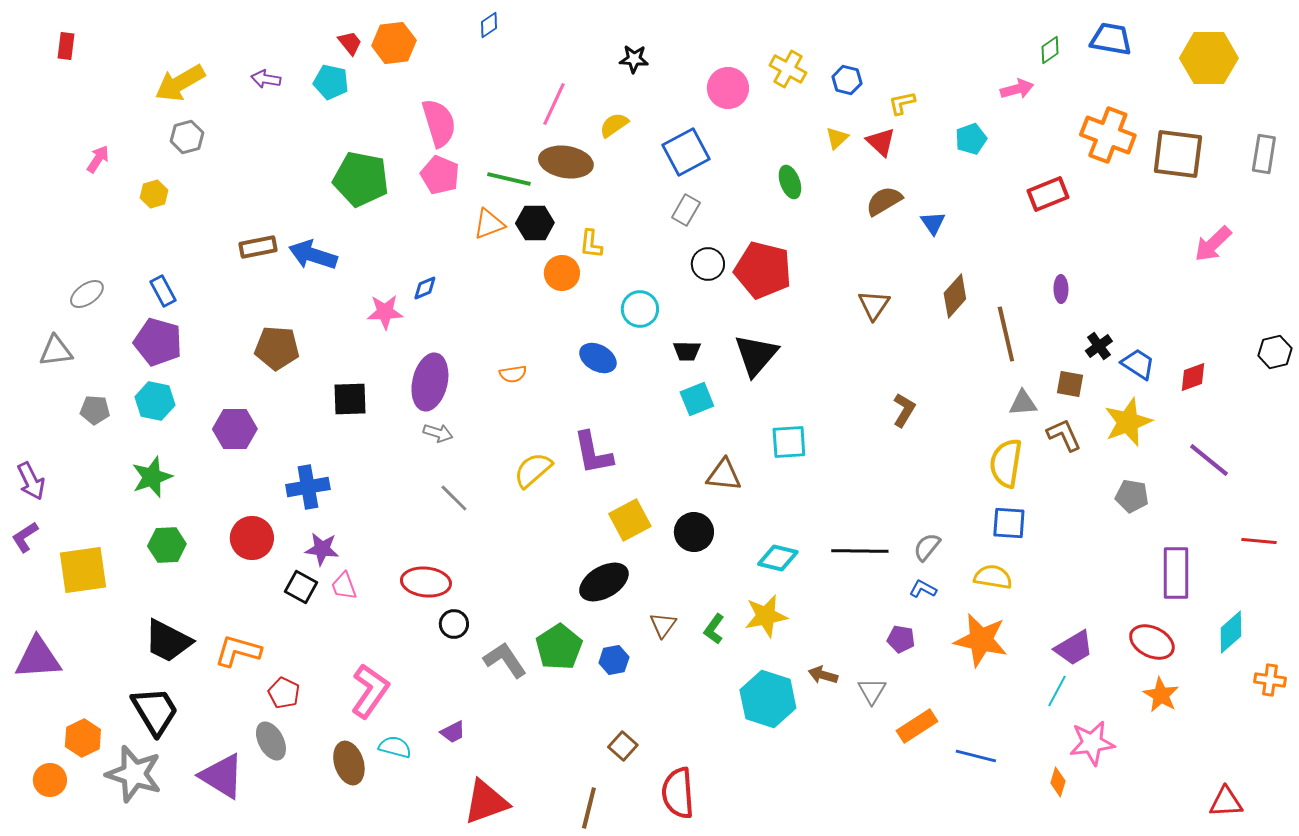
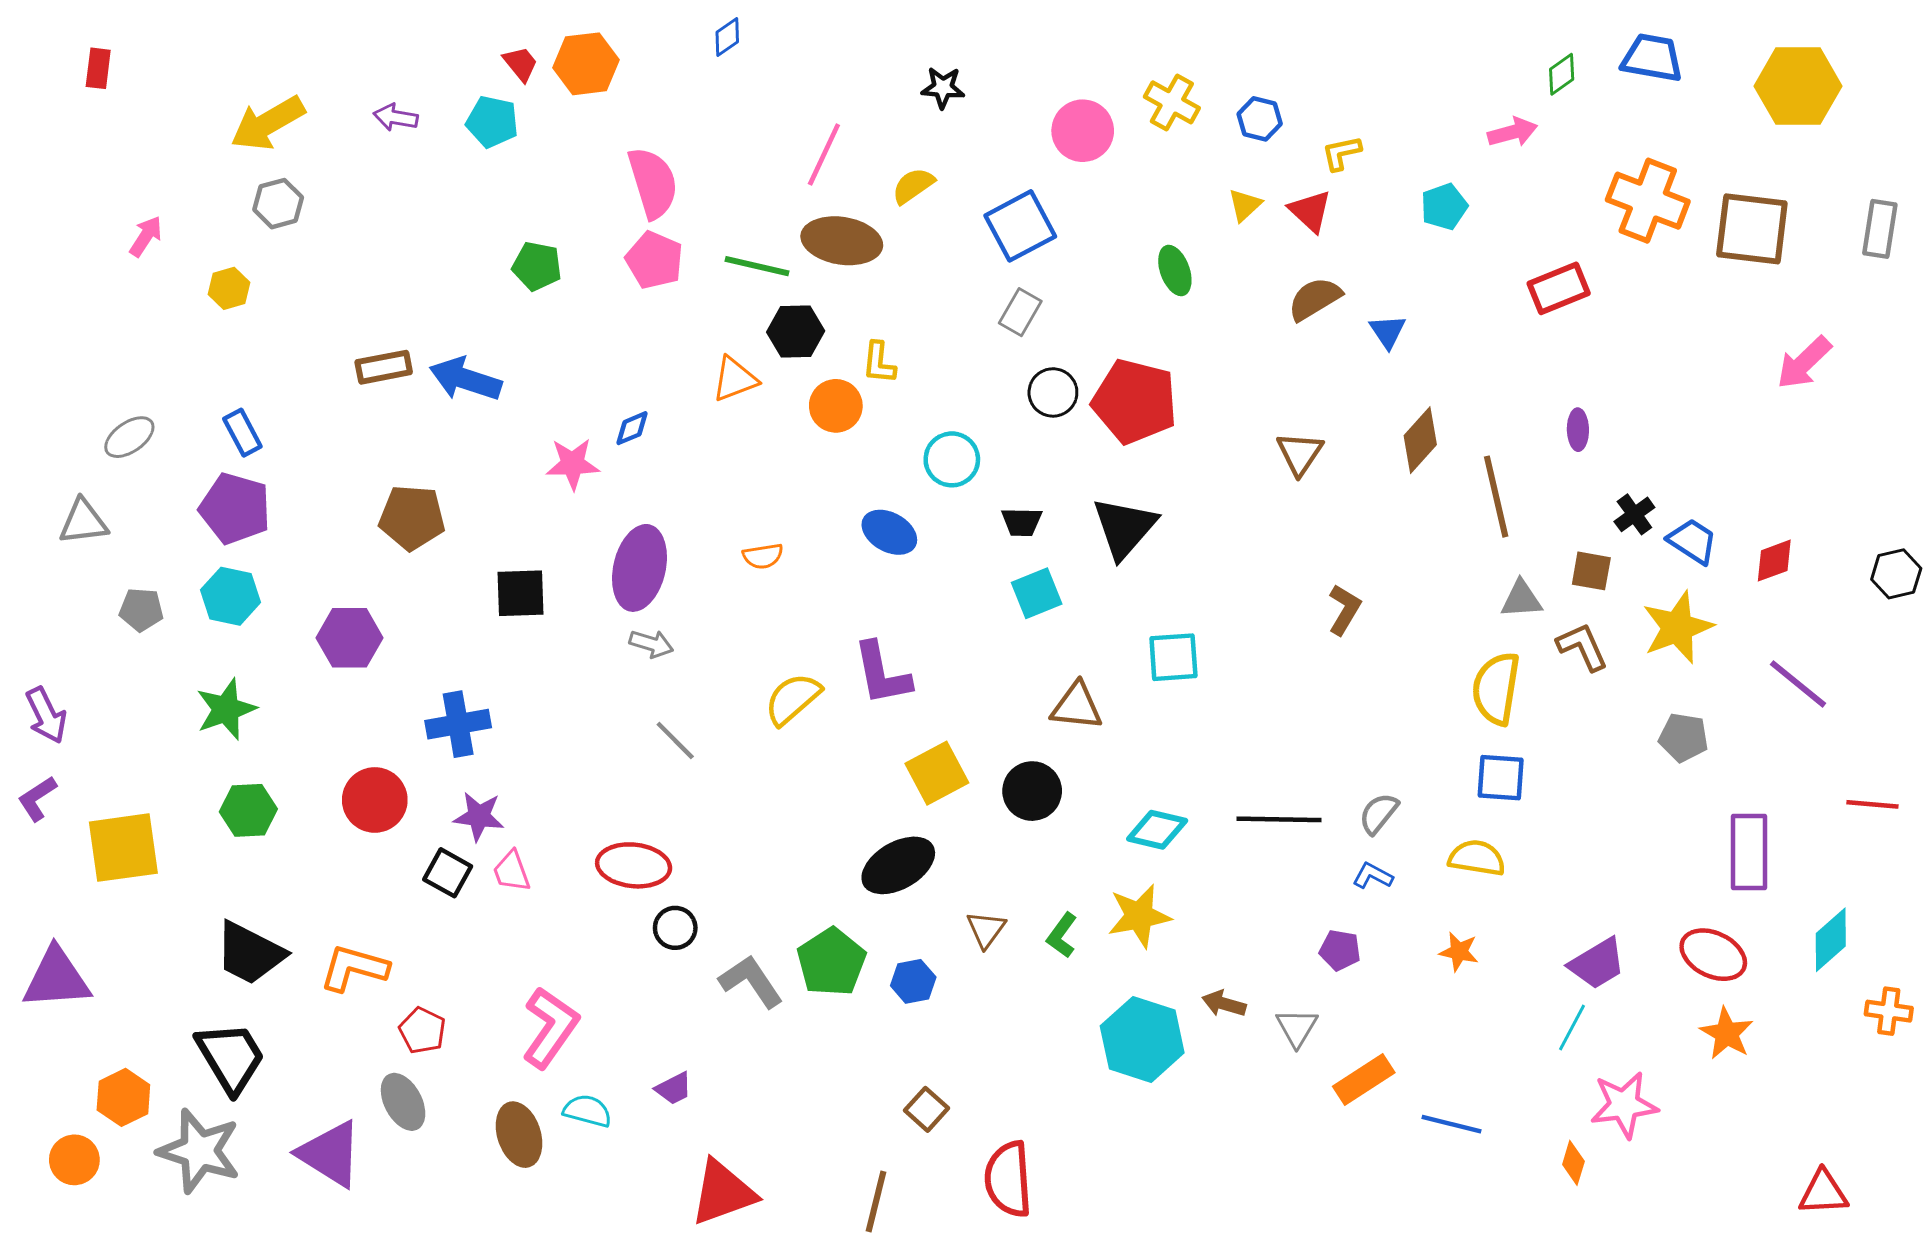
green pentagon: (361, 179) -> (537, 266), size x0.6
orange triangle: (489, 224) -> (735, 379), moved
black hexagon: (1275, 352) -> (1896, 574), moved
orange star: (981, 640) -> (1459, 952), size x0.5

